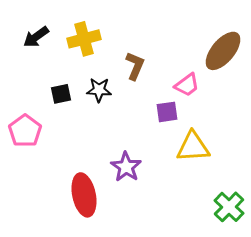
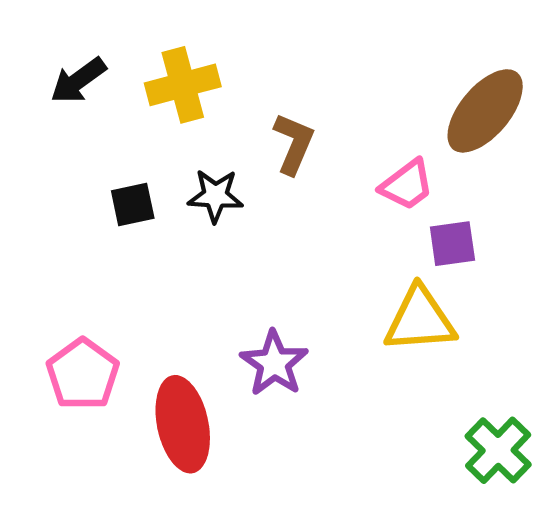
purple square: (167, 112) -> (452, 244), moved
pink pentagon: (25, 131) -> (83, 374), moved

